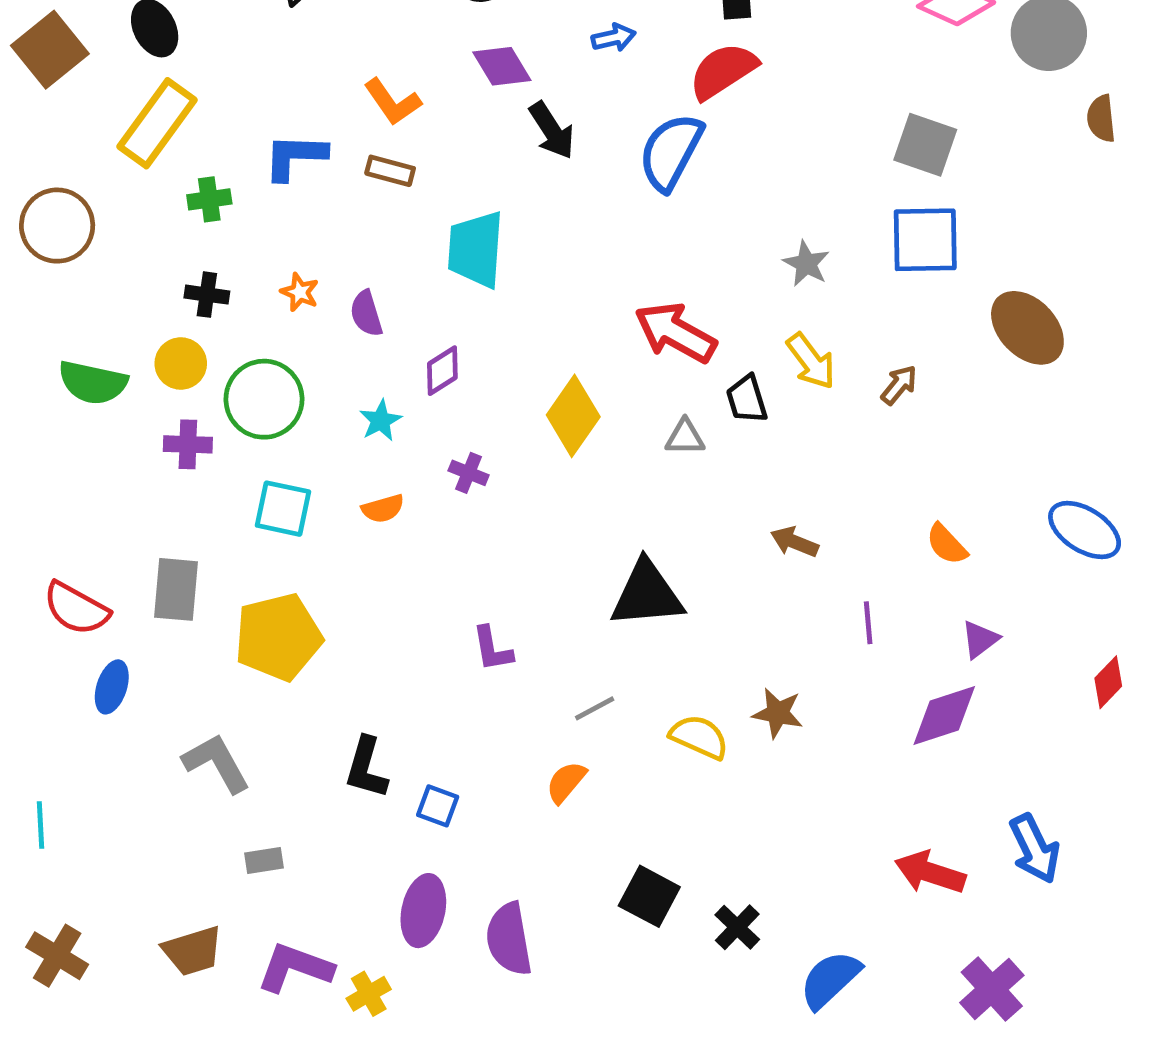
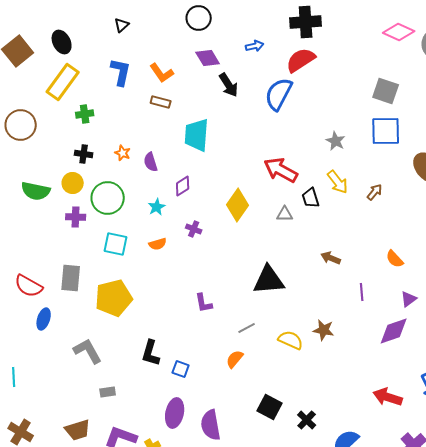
blue L-shape: (295, 157) -> (121, 72), moved, turned 100

